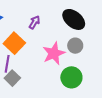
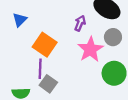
purple arrow: (34, 22) -> (80, 23), moved

